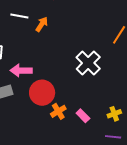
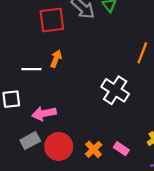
white line: (19, 16) -> (31, 69), moved
red circle: (42, 93) -> (59, 146), moved

